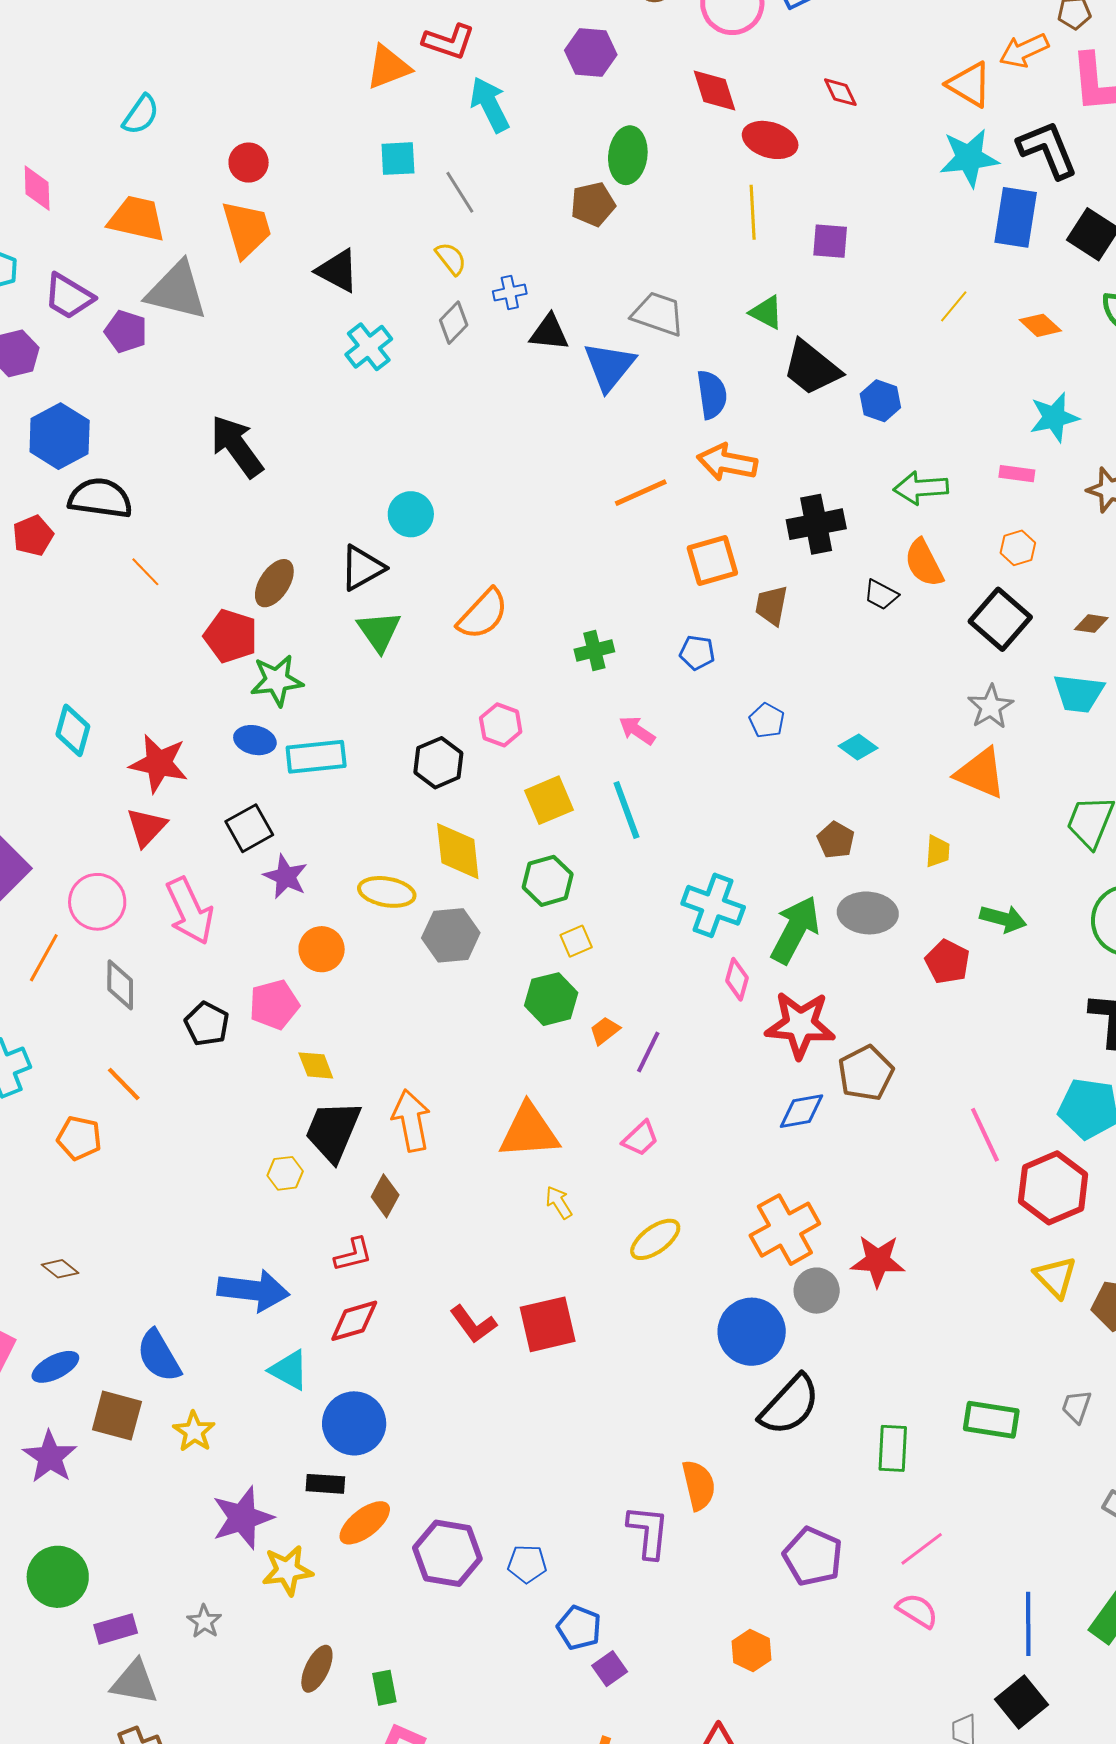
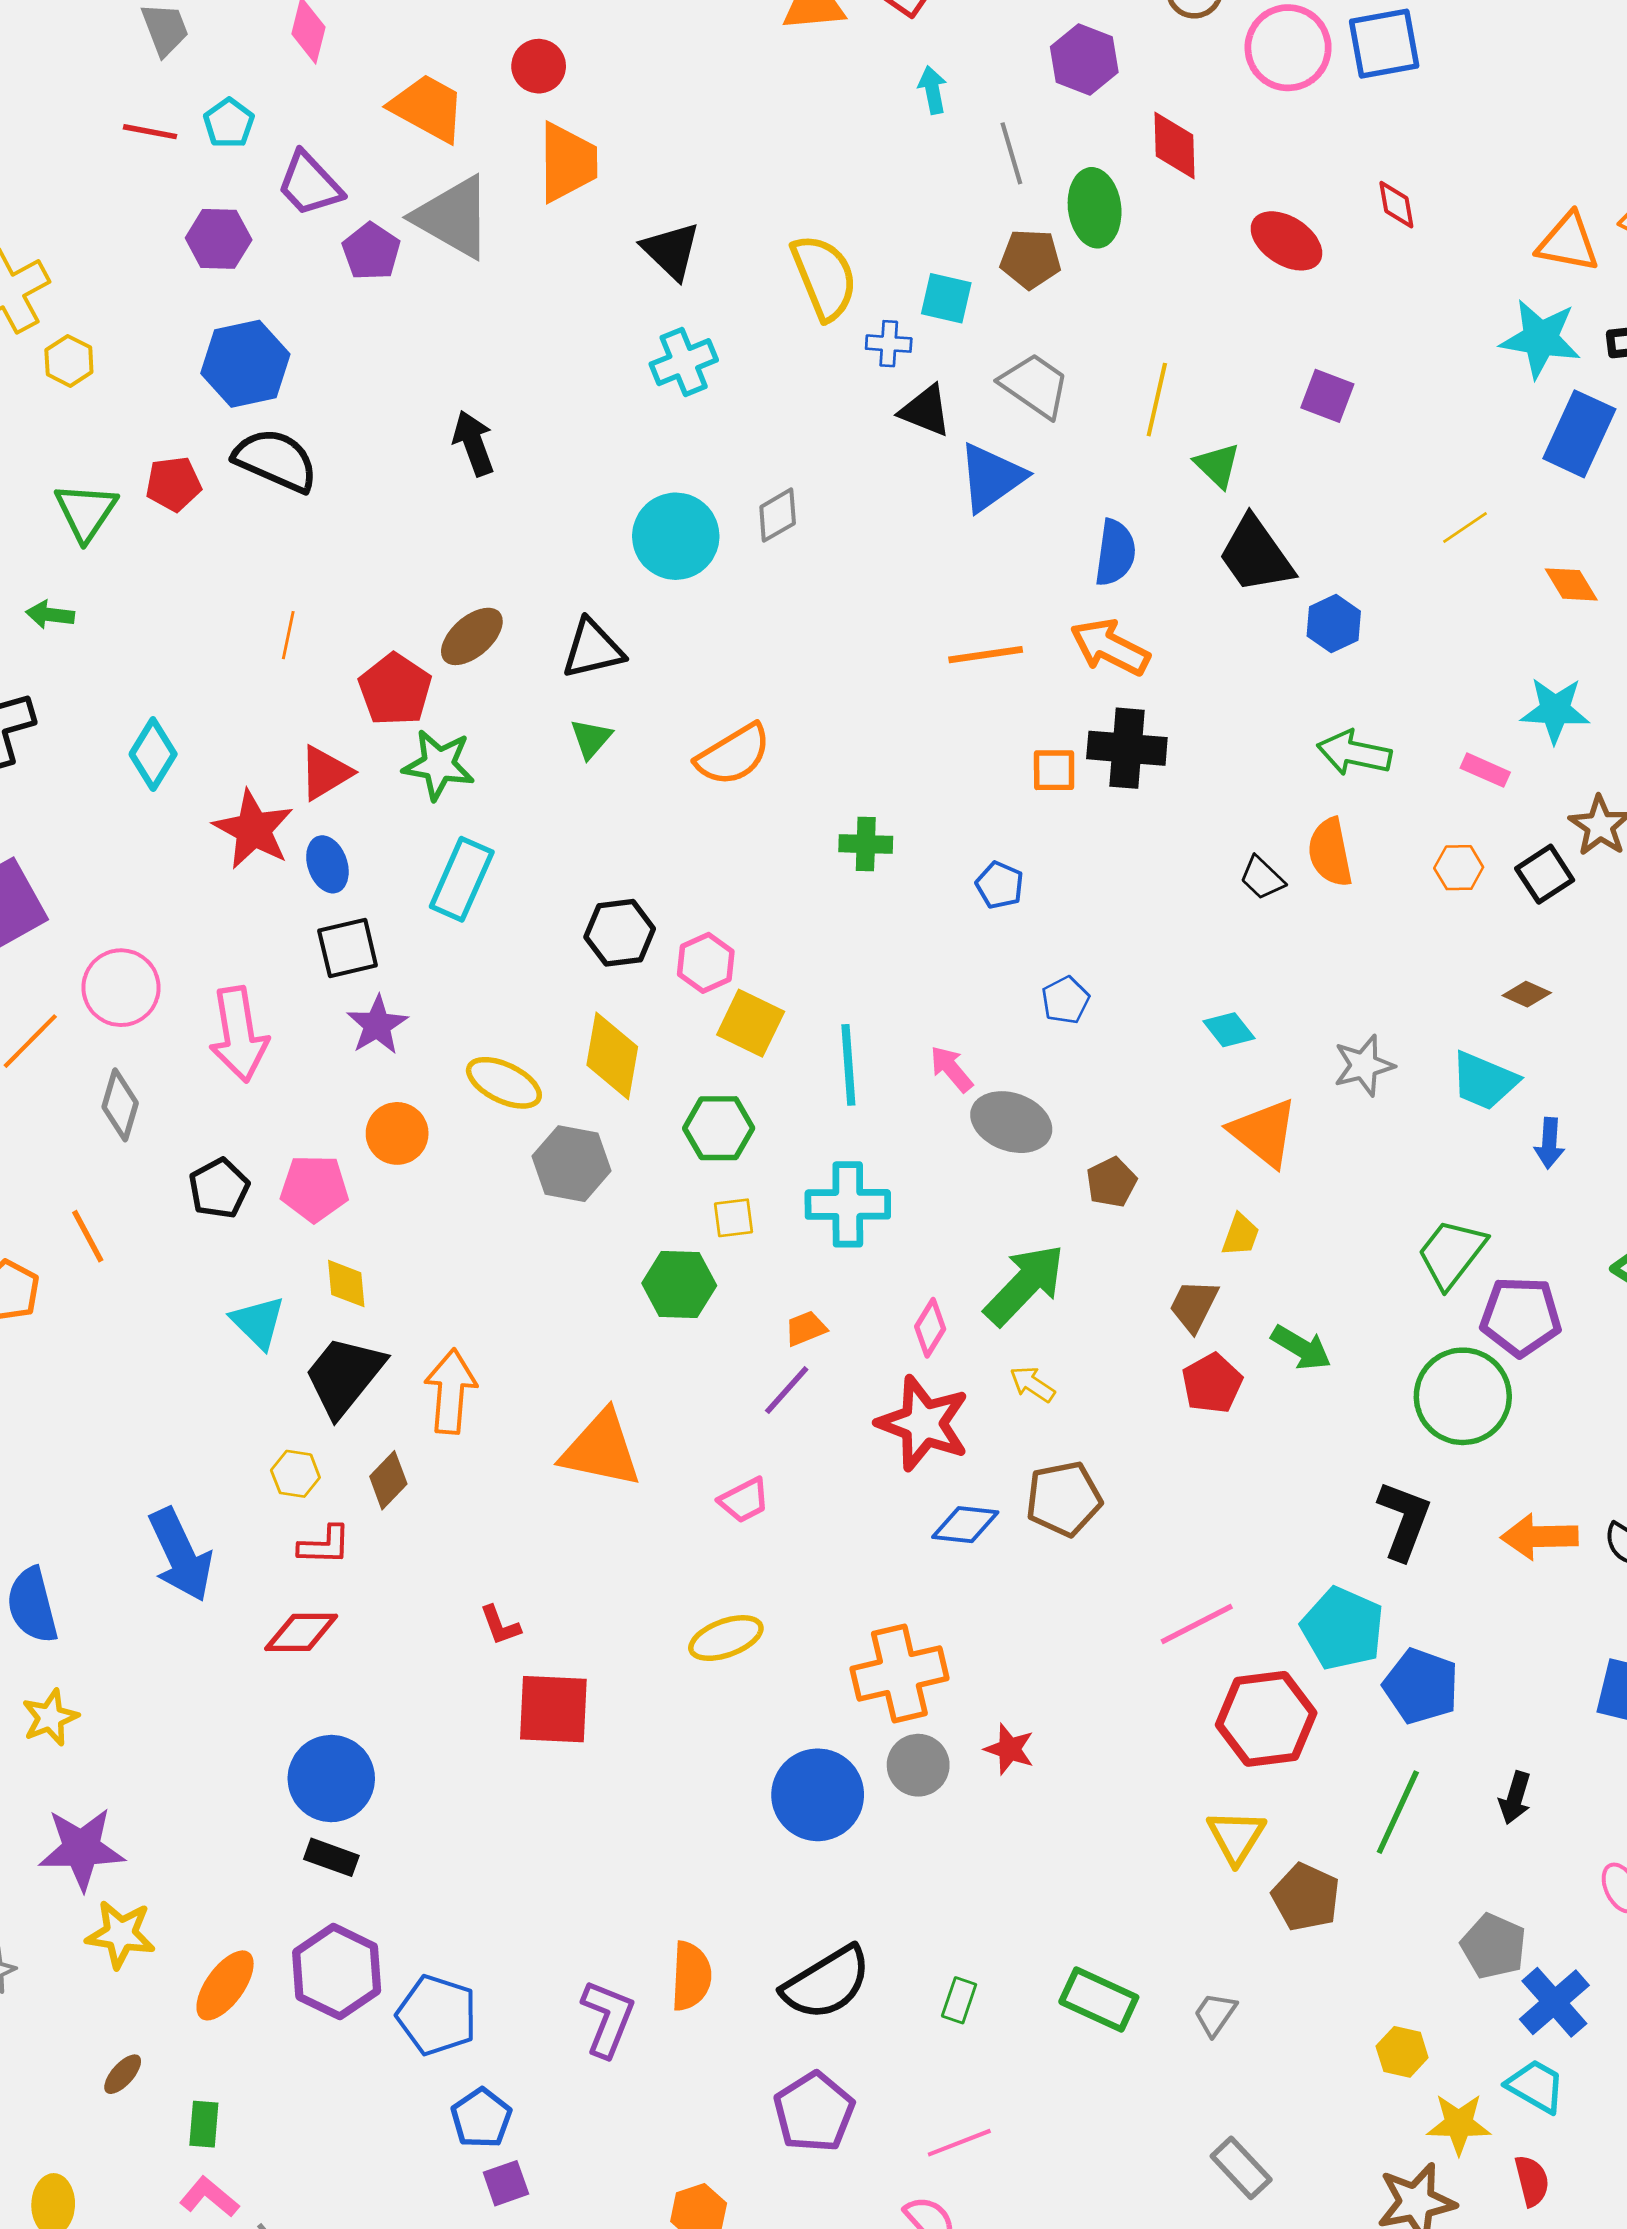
orange triangle: (969, 84) -> (1568, 243), turned -36
red diamond: (714, 91) -> (1174, 146), moved
cyan arrow: (490, 105) -> (932, 90), size x0.6
green ellipse: (628, 155) -> (1095, 208), turned -30
cyan square: (398, 159) -> (946, 298), moved
red circle: (249, 163) -> (539, 66), moved
gray line: (460, 192) -> (1011, 153), moved
yellow line: (753, 212) -> (1157, 400), moved
yellow semicircle: (451, 259) -> (824, 277), size x1.8
gray trapezoid: (658, 314) -> (1035, 385), moved
gray diamond: (454, 323) -> (778, 515), moved
black arrow: (237, 446) -> (473, 443), size x0.7
cyan circle: (411, 514) -> (676, 536), moved, size x1.4
black cross: (816, 524) -> (1127, 748), moved
orange square: (712, 560) -> (1054, 770), size x0.7
orange line: (145, 572) -> (288, 635), moved, turned 40
brown trapezoid: (772, 605) -> (1194, 1306), moved
black square: (1000, 619) -> (1545, 874), moved, size x0.7
green triangle: (379, 631) -> (591, 739), size x0.7
pink hexagon: (501, 725) -> (706, 963), moved
pink arrow: (637, 730) -> (951, 1069), moved
blue ellipse: (255, 740) -> (327, 864), moved, turned 42
cyan diamond: (858, 747) -> (1229, 1030), moved
cyan rectangle: (316, 757) -> (462, 879), turned -76
orange triangle: (981, 773) -> (1264, 1133), moved
yellow square: (549, 800) -> (751, 1023), turned 33
red triangle: (147, 827) -> (325, 773), moved
cyan cross: (713, 905) -> (848, 1204), moved, turned -36
gray ellipse: (868, 913) -> (1011, 1122), moved
red star: (800, 1025) -> (923, 1423), moved
orange trapezoid: (605, 1031) -> (806, 1328), moved
pink line: (985, 1135) -> (1197, 1624), turned 72
yellow hexagon: (285, 1173) -> (295, 1474), moved
yellow arrow: (559, 1202) -> (1032, 1384), moved, turned -40
red star: (878, 1261) -> (1009, 1749), size x0.7
blue arrow: (253, 1290) -> (181, 1555), turned 42
red L-shape: (473, 1324) -> (500, 1625), moved, size x0.7
cyan triangle: (289, 1370) -> (258, 1322), moved
black semicircle: (790, 1405) -> (827, 1983), moved
blue circle: (354, 1423) -> (331, 1779), moved
green rectangle: (893, 1448) -> (959, 2000), size x0.7
black rectangle: (325, 1484) -> (331, 1857), moved
orange ellipse: (365, 1523) -> (225, 1985), moved, turned -32
blue pentagon: (527, 1564) -> (437, 2015), size x1.5
brown ellipse: (317, 1669) -> (123, 2074), size x0.7

